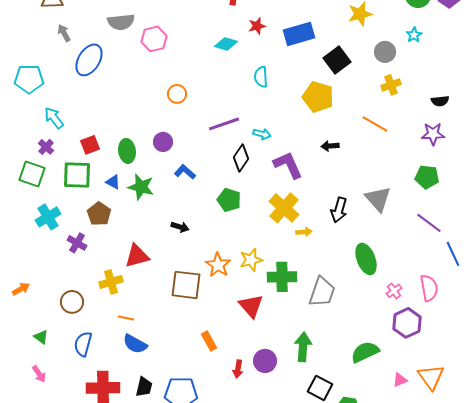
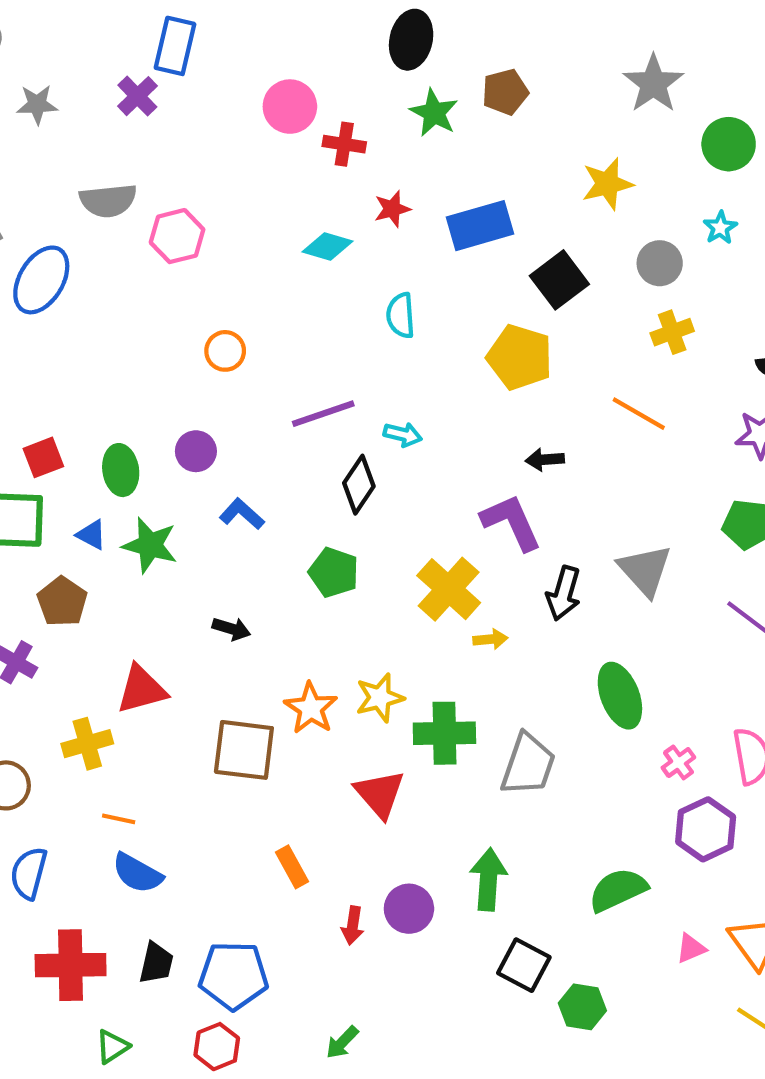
purple L-shape: (288, 165) -> (511, 522), moved

